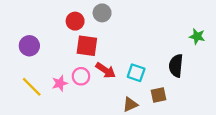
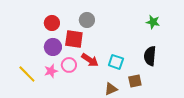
gray circle: (102, 13) -> (87, 20), moved
red circle: (75, 21) -> (52, 23), moved
green star: (197, 36) -> (153, 22), moved
purple circle: (29, 46) -> (53, 47), moved

